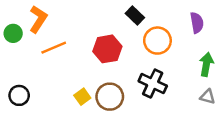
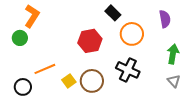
green circle: (13, 33) -> (20, 38), moved
orange line: (54, 48) -> (45, 69), moved
black circle: (19, 95) -> (23, 87), moved
gray triangle: (208, 97) -> (174, 81), turned 32

